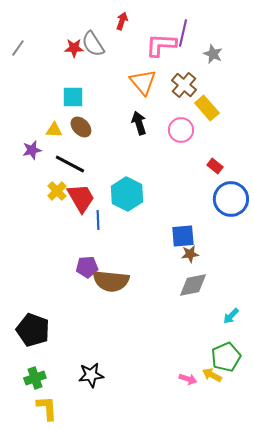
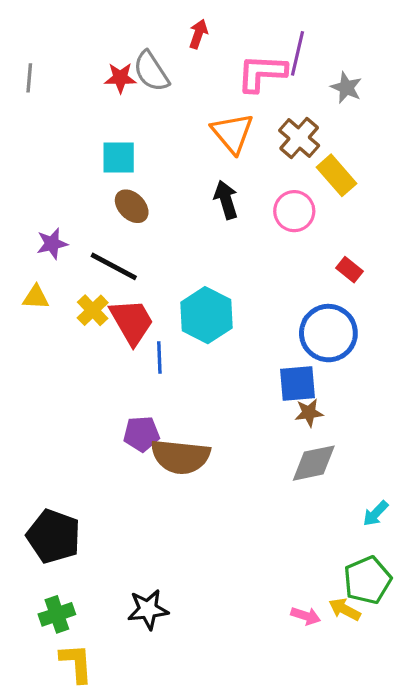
gray line: (18, 48) -> (29, 78), turned -30
yellow triangle: (54, 130) -> (36, 297), moved
blue circle: (231, 199) -> (328, 333), moved

